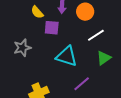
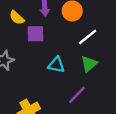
cyan triangle: (67, 56) -> (56, 65), size x0.7
green triangle: (104, 58) -> (89, 64), moved

